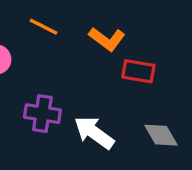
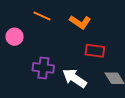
red rectangle: (138, 71) -> (95, 51), moved

